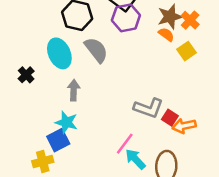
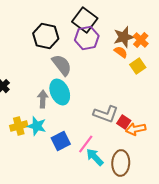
cyan ellipse: (59, 53) -> (60, 92), moved
blue square: (58, 140) -> (61, 141), moved
yellow cross: (43, 162) -> (19, 126), moved

